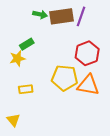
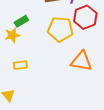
red hexagon: (87, 53) -> (85, 17), moved
yellow pentagon: (65, 78) -> (60, 29), moved

